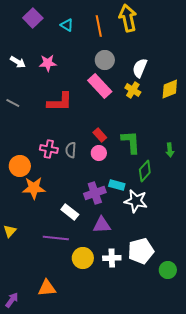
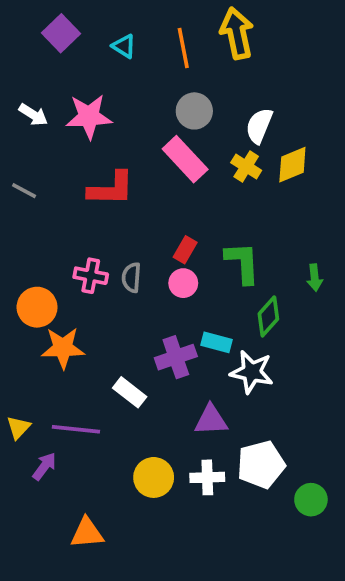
pink star: (48, 63) -> (89, 117), size x1.4
yellow diamond: (170, 89) -> (292, 165), moved
red rectangle: (100, 135) -> (185, 250), turned 72
purple triangle: (102, 225) -> (211, 420), moved
purple line: (56, 238) -> (76, 429), moved
purple arrow: (12, 300) -> (44, 466), moved

